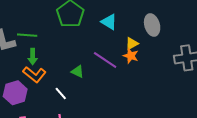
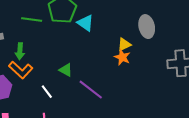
cyan triangle: (109, 22) -> (85, 23), moved
green line: (27, 35) -> (32, 20), moved
purple line: (105, 60) -> (91, 90), moved

